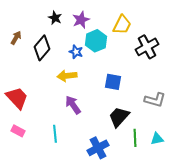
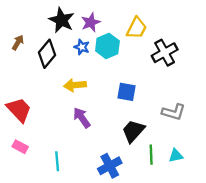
black star: (55, 18) -> (62, 20), size x1.6
blue star: (76, 52) -> (82, 47), moved
cyan line: (55, 134) -> (57, 161), moved

